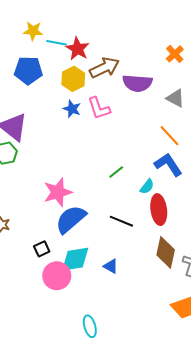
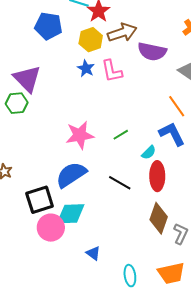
pink star: (58, 192) -> (80, 135), moved
black square: (42, 249) -> (40, 200), size x1.8
blue triangle: (111, 266) -> (93, 253), moved
cyan ellipse: (90, 326) -> (130, 276), moved

